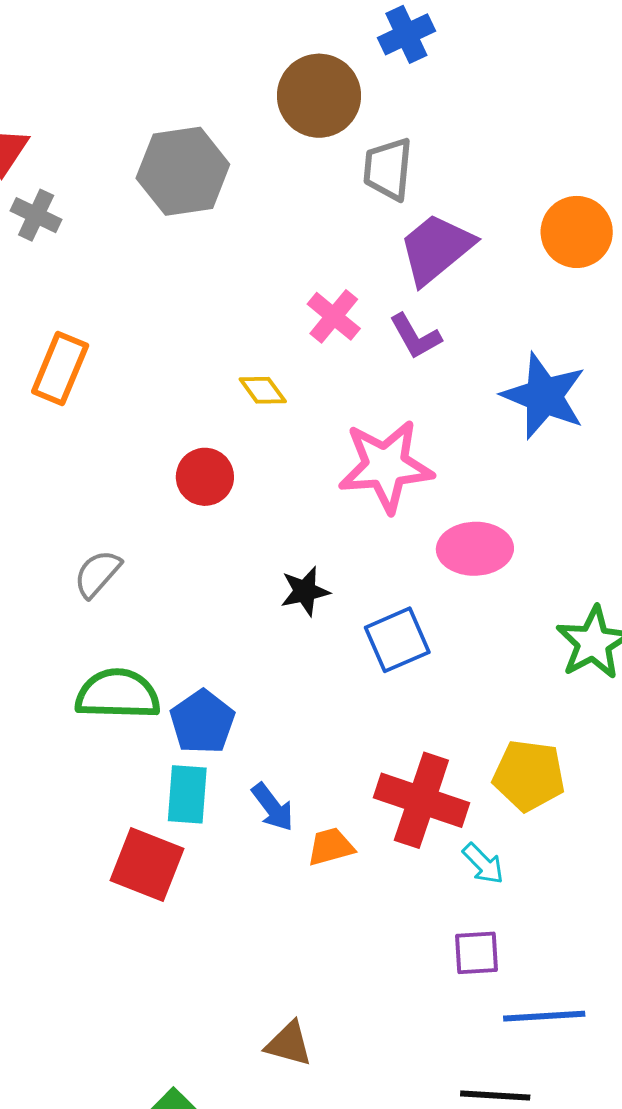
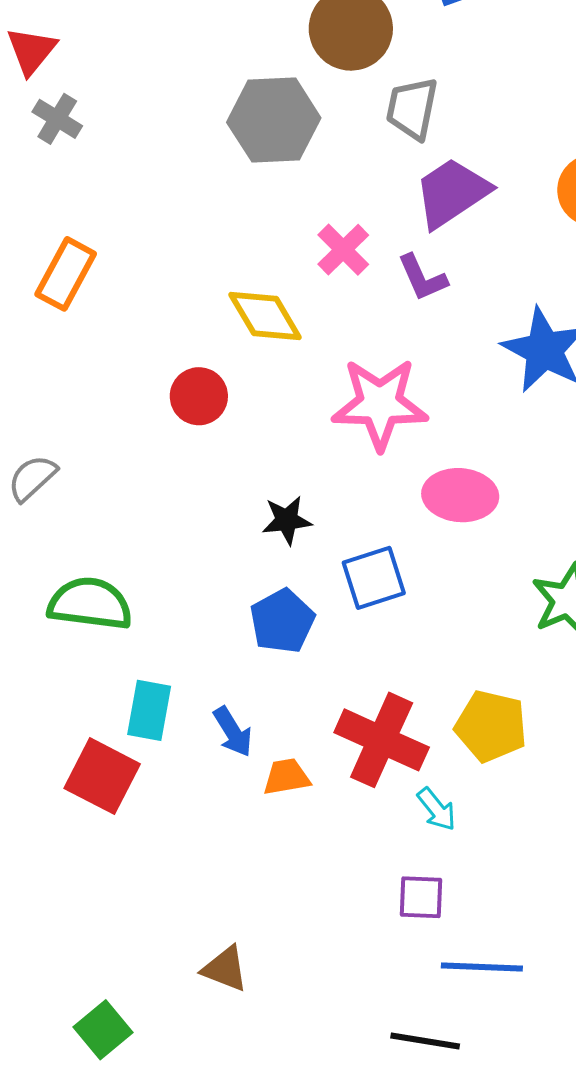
gray hexagon: (183, 171) -> (274, 120), moved
yellow diamond: (263, 390) -> (265, 316), size x1.6
gray semicircle: (97, 574) -> (32, 478), moved
blue pentagon: (202, 722) -> (282, 621), moved

